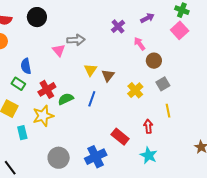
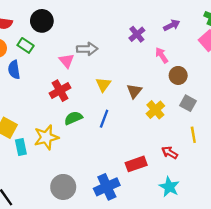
blue semicircle: (26, 66) -> (14, 70), moved
brown triangle: (108, 75) -> (134, 91), moved
green rectangle: (18, 84) -> (26, 45), moved
gray square: (163, 84) -> (188, 103), turned -32
red cross: (47, 89) -> (60, 91), moved
red arrow: (148, 126) -> (170, 153), turned -56
cyan rectangle: (22, 133) -> (21, 147), moved
red rectangle: (120, 137) -> (136, 164), turned -60

